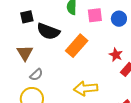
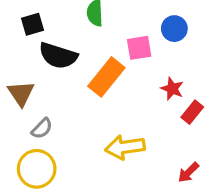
pink square: (95, 15) -> (139, 48), moved
black square: (27, 17) -> (32, 24), moved

